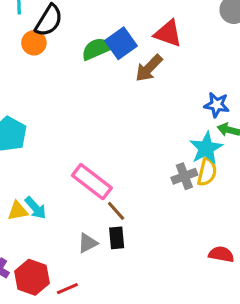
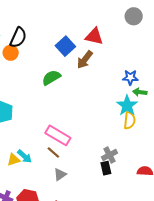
green semicircle: (97, 49) -> (51, 78), moved
gray cross: (184, 176) -> (109, 155), moved
brown line: (116, 211) -> (53, 153), moved
black rectangle: (117, 238) -> (106, 168), moved

